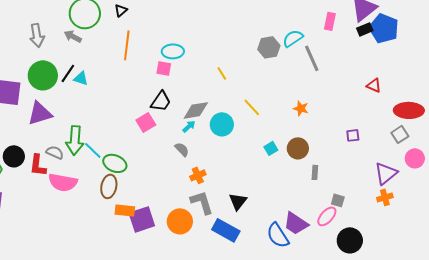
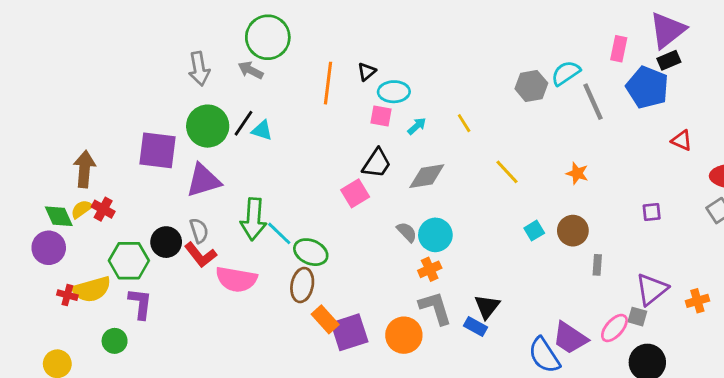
black triangle: (121, 10) -> (367, 72), moved
blue pentagon: (384, 28) -> (647, 87), moved
cyan circle: (222, 124) -> (435, 235), moved
cyan arrow: (189, 126) -> (417, 126), moved
gray semicircle: (55, 152) -> (199, 231), moved, turned 48
red L-shape: (38, 165) -> (201, 255), turned -45
purple triangle: (386, 173) -> (652, 289), moved
gray square: (338, 200) -> (637, 317), moved
orange rectangle: (125, 210) -> (325, 319), turned 42
blue rectangle: (226, 230) -> (475, 327), moved, size x0.6

